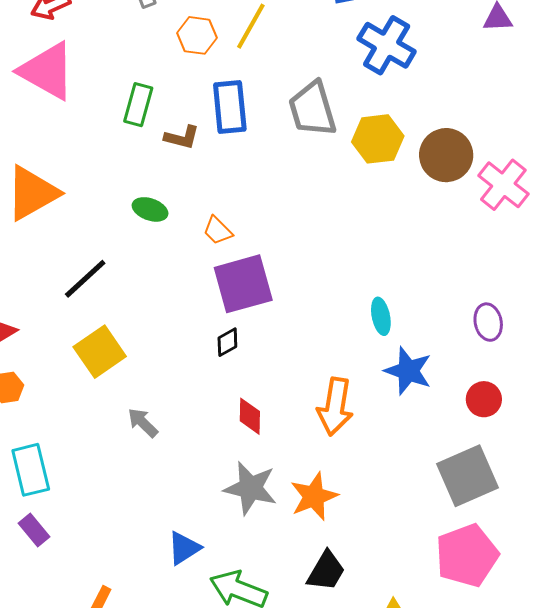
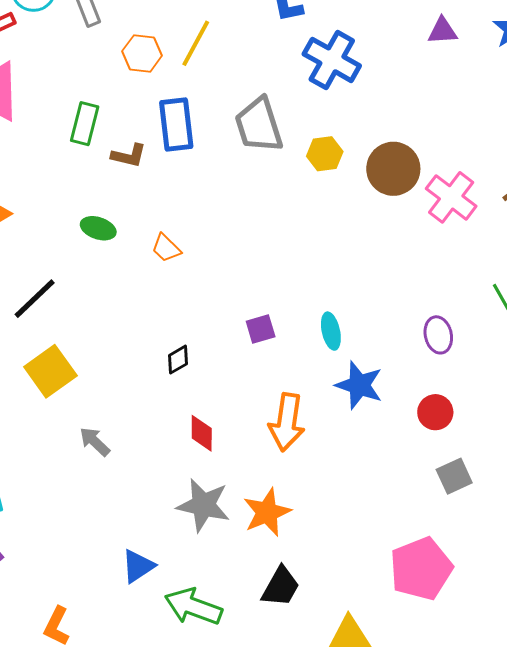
yellow hexagon: (378, 139) -> (325, 154), size x0.7
purple square: (243, 284) -> (261, 329), moved, size x0.5
gray square: (468, 476) -> (454, 476), moved, size x0.6

